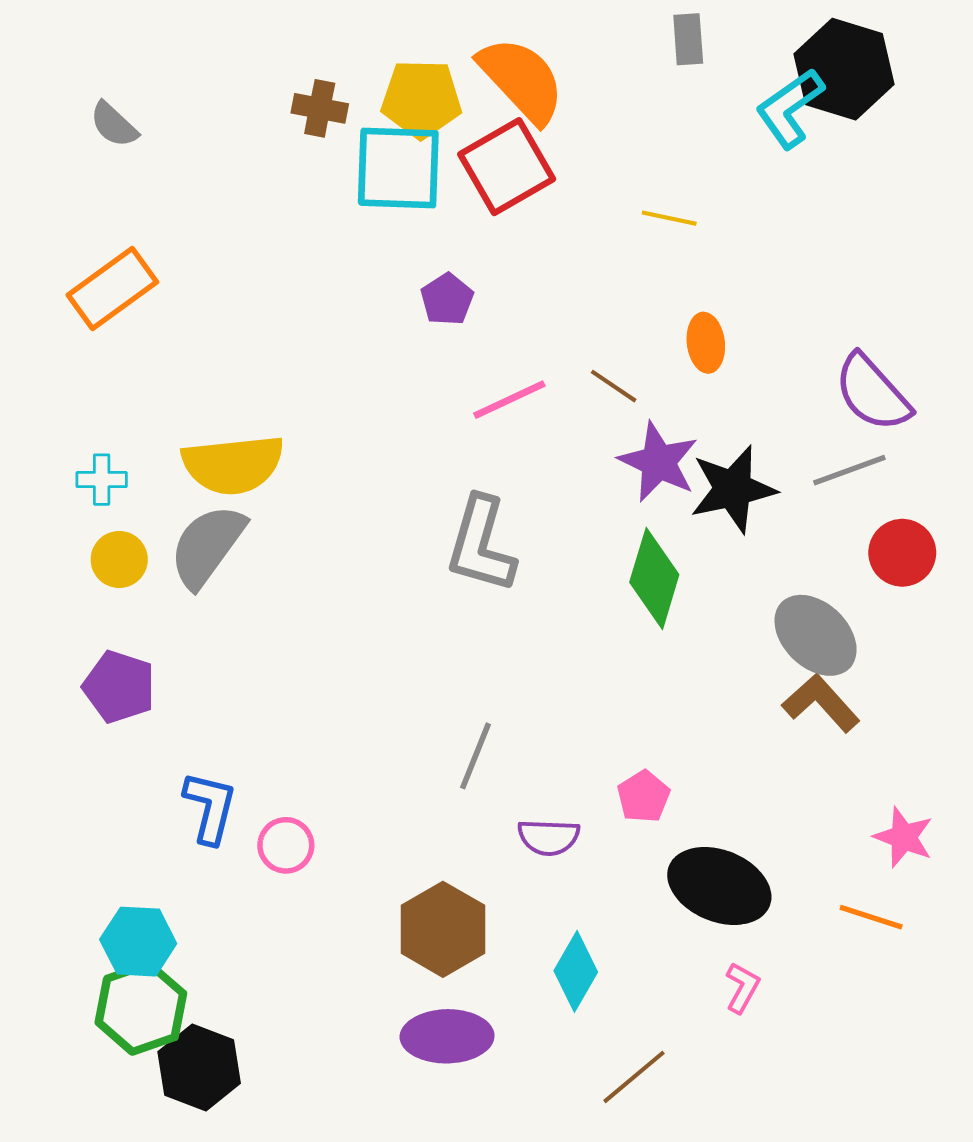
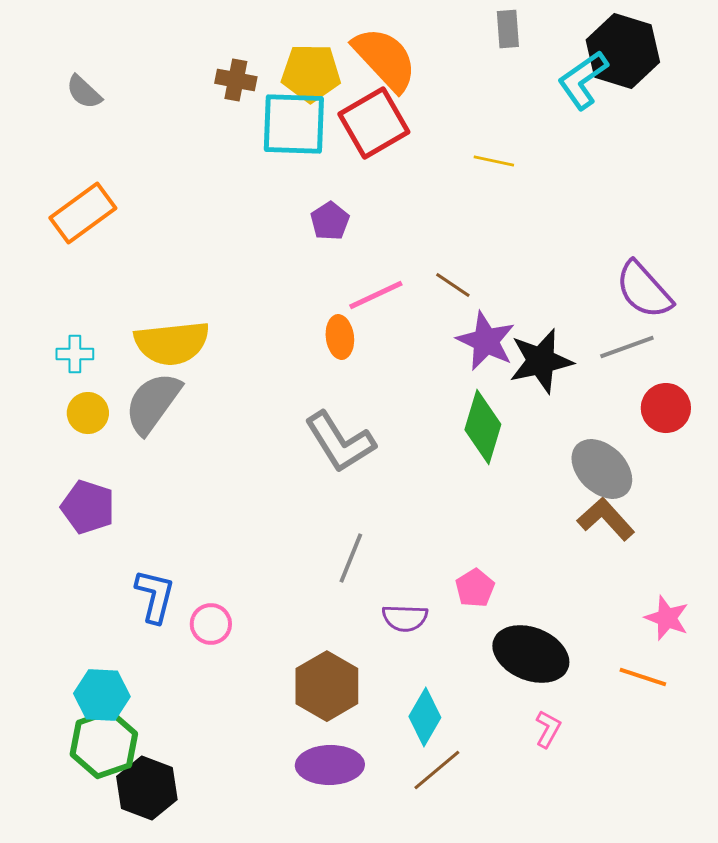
orange ellipse: (706, 343) -> (340, 337), moved
gray L-shape: (481, 545) -> (340, 442), moved, turned -48
brown line: (634, 1077) -> (437, 770), moved

